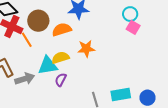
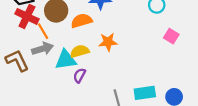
pink square: (133, 27) -> (171, 36), moved
gray arrow: (25, 79) -> (42, 49), moved

